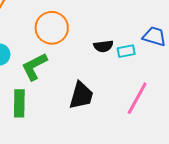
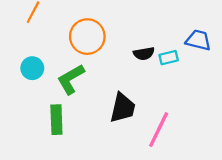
pink line: (137, 98) -> (159, 130), moved

